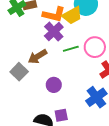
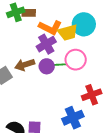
pink circle: (95, 47) -> (76, 60), moved
purple circle: (54, 85) -> (47, 66), moved

